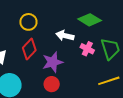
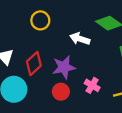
red diamond: (29, 49) -> (34, 64), moved
pink cross: (87, 49) -> (92, 85), moved

